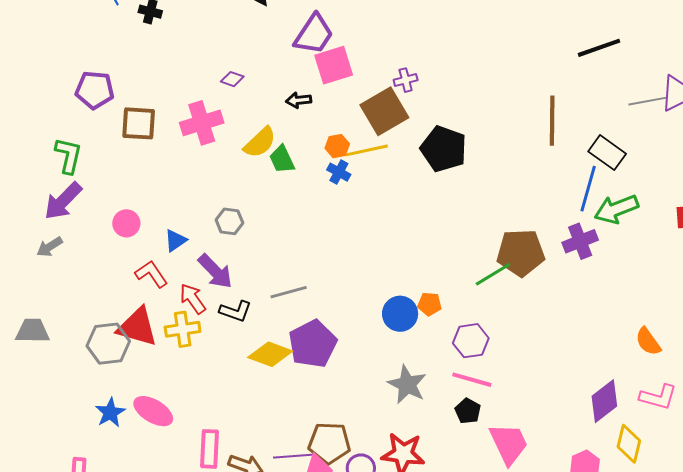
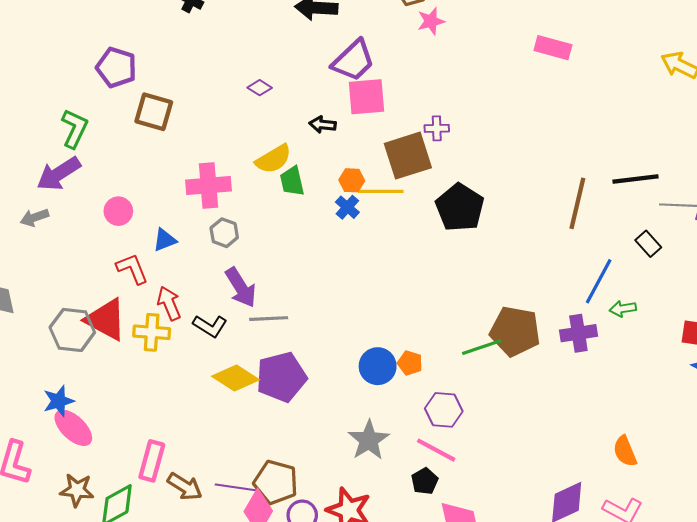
black line: (599, 48) -> (636, 179), moved
pink cross: (202, 123) -> (209, 186), moved
black rectangle: (607, 153) -> (648, 244), moved, size x0.7
green arrow: (616, 209) -> (623, 309), size x0.6
purple arrow: (215, 271) -> (241, 287), moved
pink ellipse: (153, 411) -> (73, 428), moved

